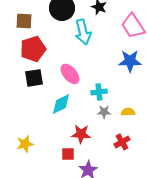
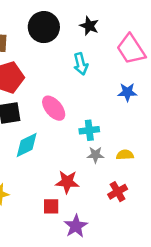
cyan arrow: (83, 32) -> (81, 64), moved, size x0.7
blue star: (130, 61) -> (127, 92), size x0.7
cyan diamond: (61, 104) -> (27, 145), moved

